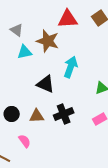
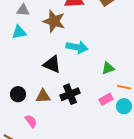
gray triangle: (17, 30) -> (23, 10), turned -32
cyan triangle: (25, 52) -> (19, 32), moved
cyan arrow: (71, 67) -> (77, 47), turned 80

